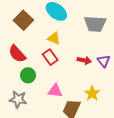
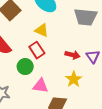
green circle: (28, 75) -> (25, 67), moved
yellow star: (92, 93) -> (74, 79), moved

